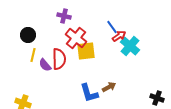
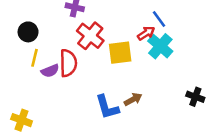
blue line: (112, 27) -> (159, 19), moved
yellow square: (86, 51) -> (120, 53), moved
purple semicircle: (45, 65) -> (50, 71), turned -72
black cross: (157, 98) -> (195, 97), moved

